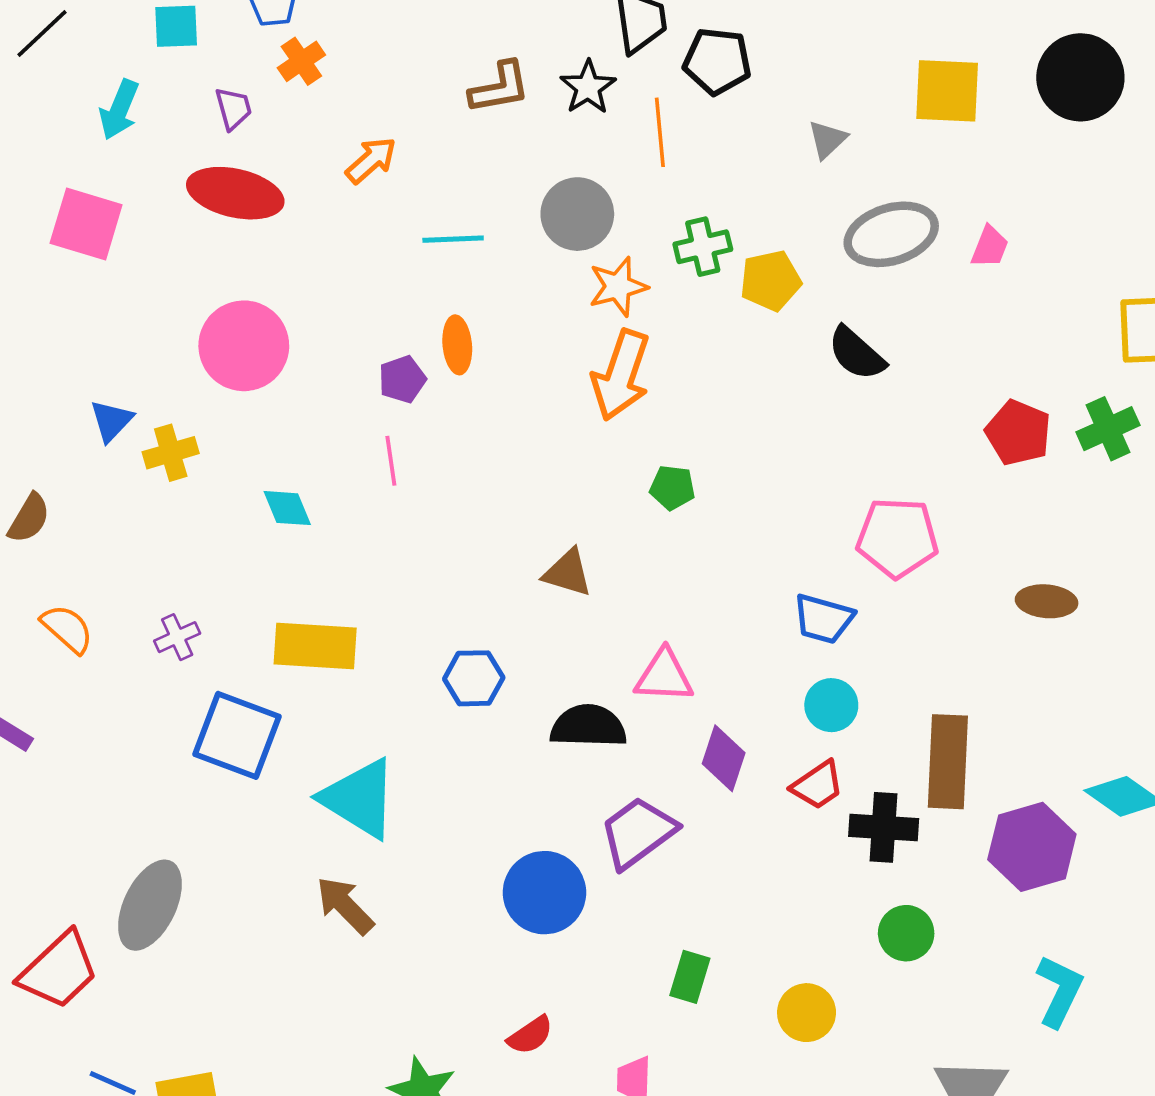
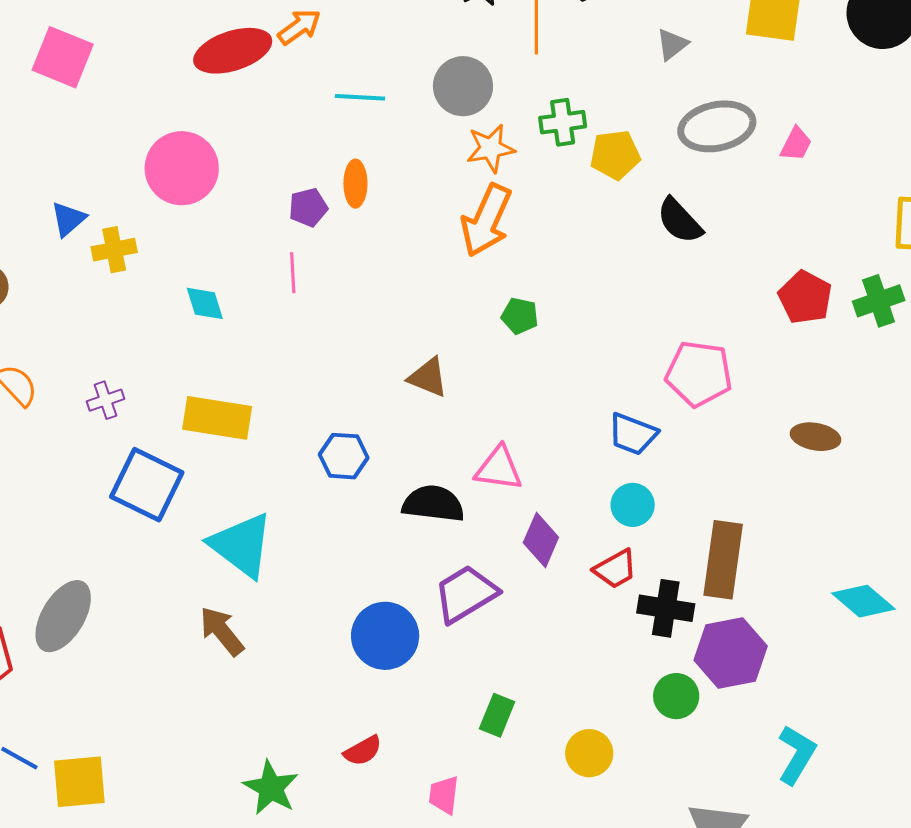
red ellipse: (235, 193) -> (233, 51), moved, turned -36
purple hexagon: (1032, 847) -> (731, 653), moved

